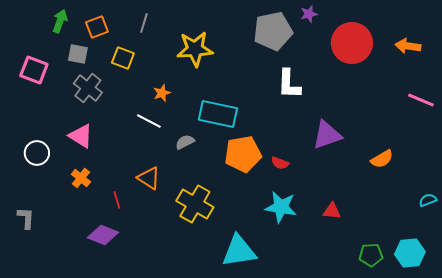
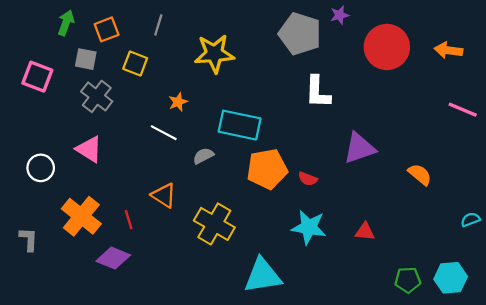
gray pentagon: (273, 31) -> (300, 34), turned 30
orange semicircle: (382, 159) -> (420, 174), turned -110
orange cross: (81, 178) -> (81, 216), moved, size x1.8

